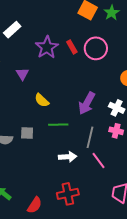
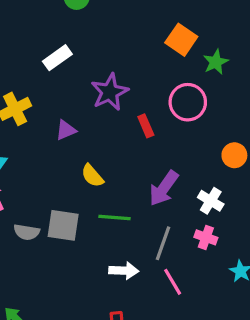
green star: (112, 13) -> (216, 62), moved
red rectangle: (72, 47) -> (146, 126), moved
purple triangle: (22, 74) -> (66, 130), turned 32
gray square: (27, 133) -> (63, 225), size x1.5

